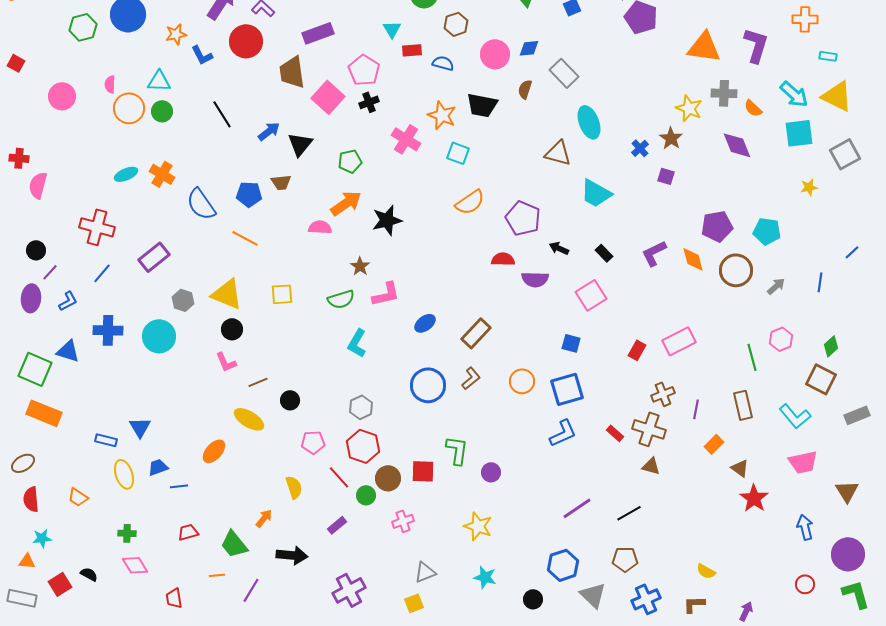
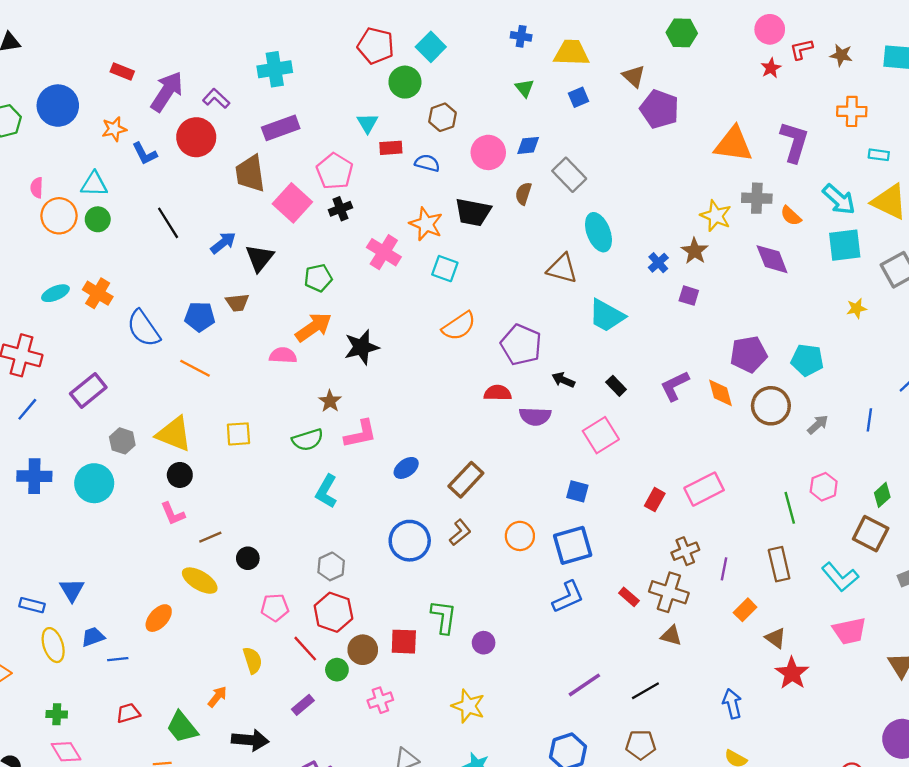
blue arrow: (805, 527) -> (732, 704), moved

